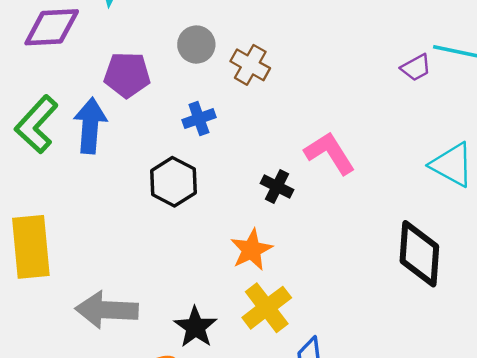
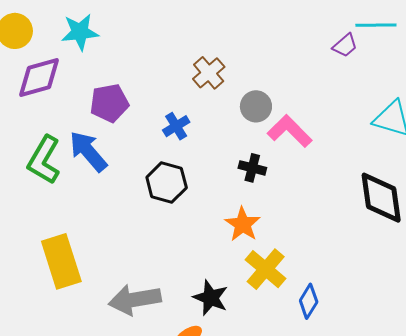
gray circle: (196, 45) -> (256, 106), moved
brown cross: (250, 65) -> (209, 73), turned 32
blue arrow: (90, 126) -> (88, 151), turned -33

